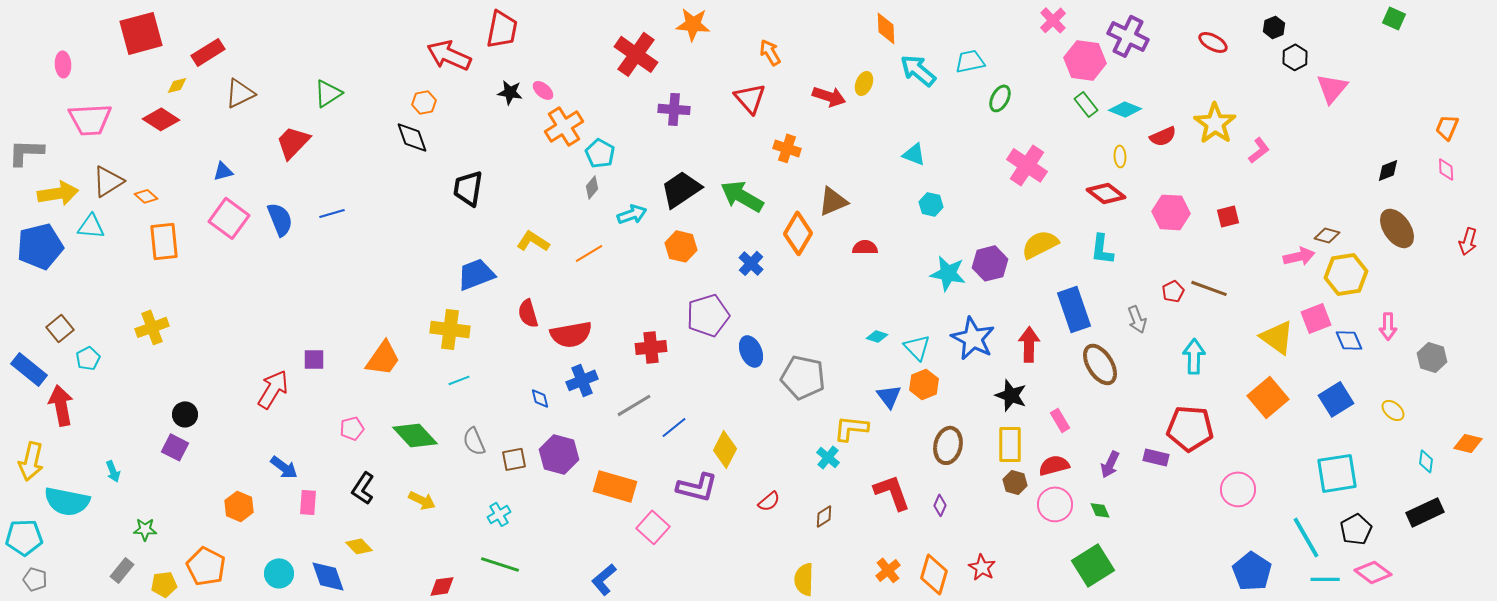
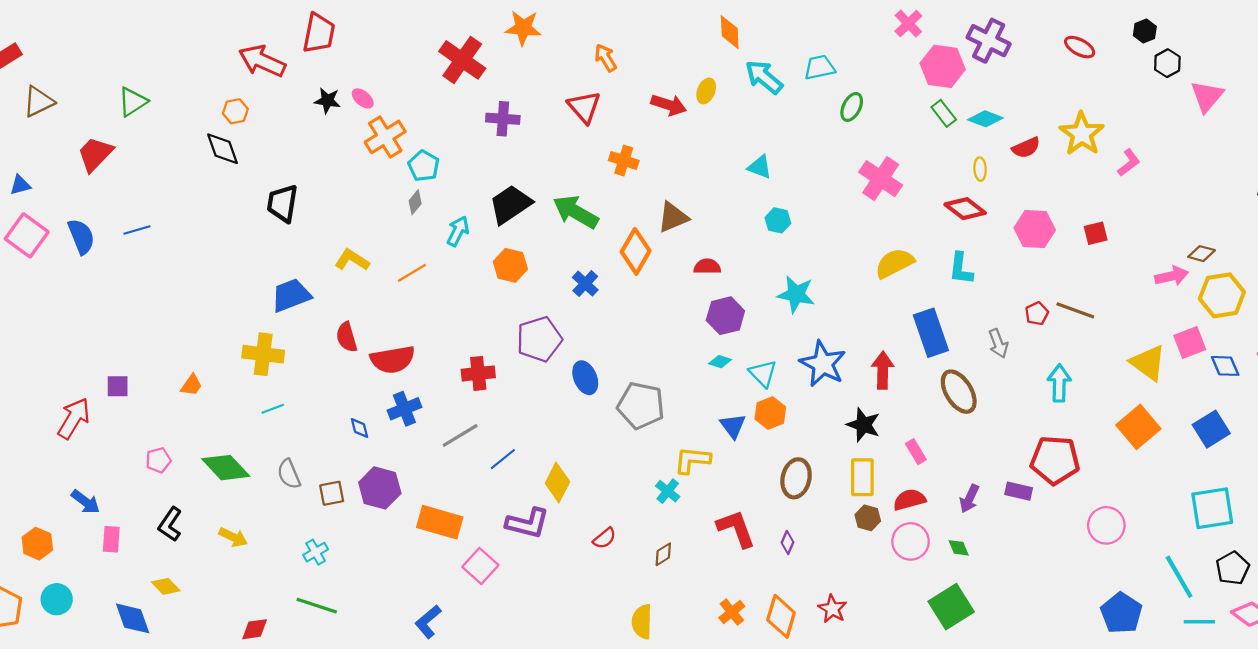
cyan arrow: (632, 214) -> (458, 231), turned -44
purple hexagon: (990, 263) -> (725, 316), moved
orange trapezoid: (383, 358) -> (191, 385), size x0.6
cyan circle: (279, 573) -> (57, 599), moved

